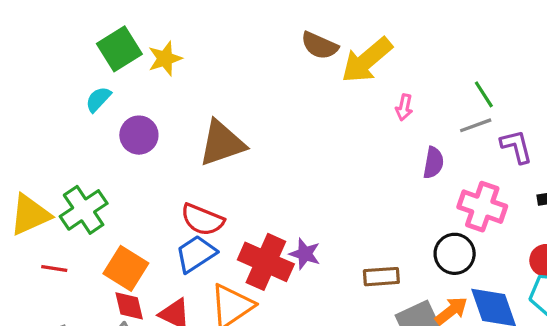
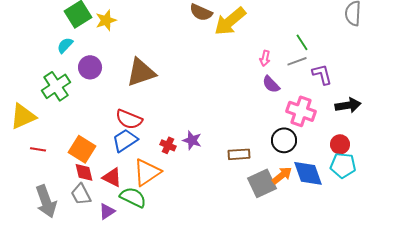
pink arrow: (404, 107) -> (265, 58), moved
purple semicircle: (433, 163) -> (271, 84), turned 126
green cross: (84, 210) -> (56, 86), moved
red cross: (266, 262) -> (168, 145), size x0.5

